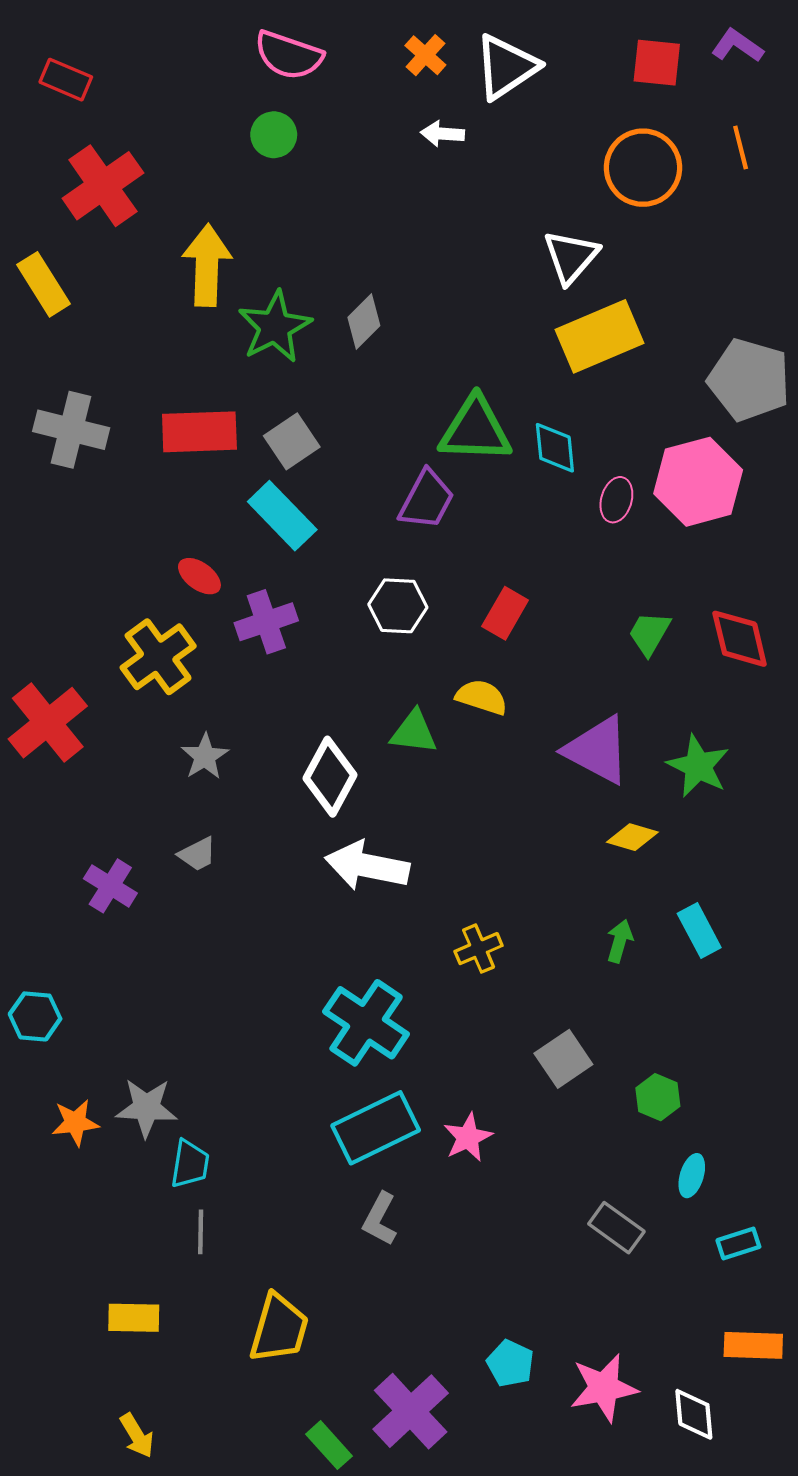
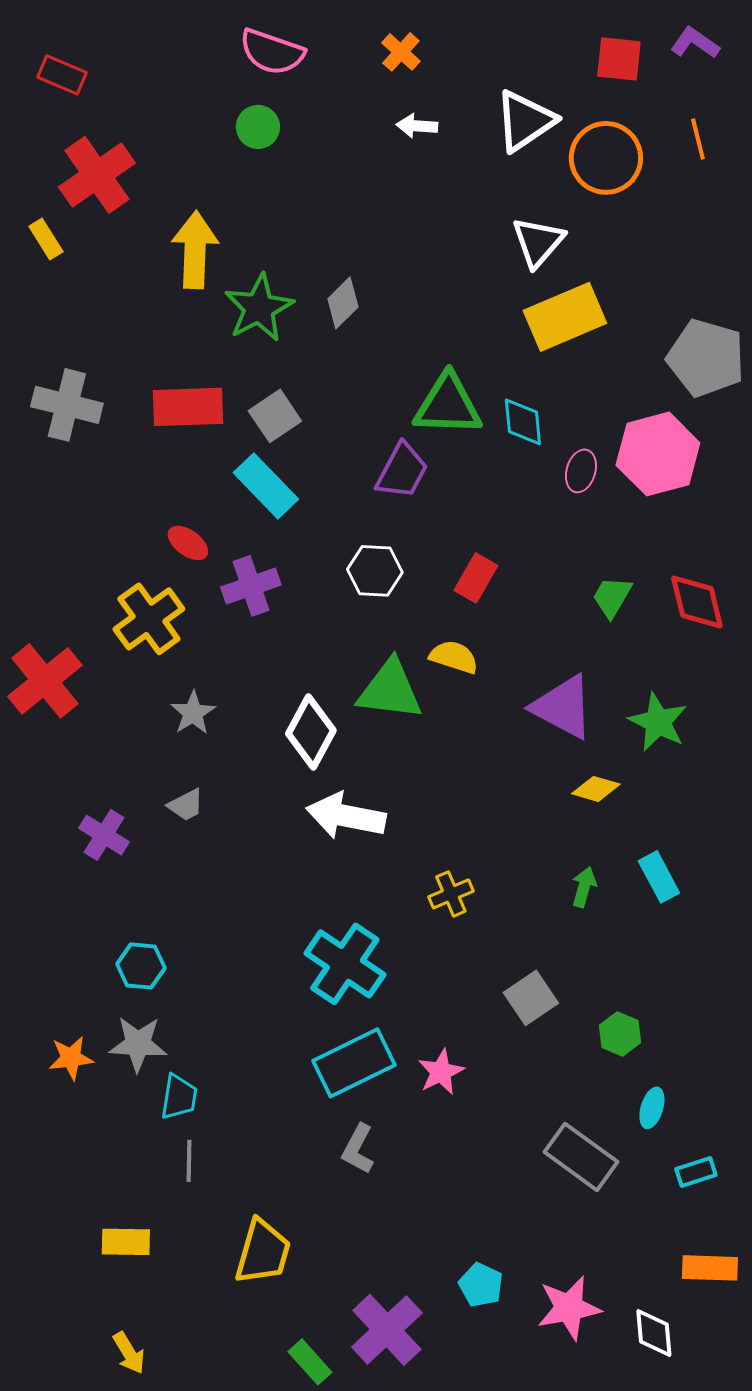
white triangle: (506, 67) -> (525, 121), moved
yellow rectangle: (44, 284) -> (46, 239), moved, size x0.7
green triangle: (414, 732) -> (390, 690), size x1.5
cyan hexagon: (35, 1016) -> (141, 966), moved
gray rectangle: (616, 1228) -> (581, 1157), size x1.4

